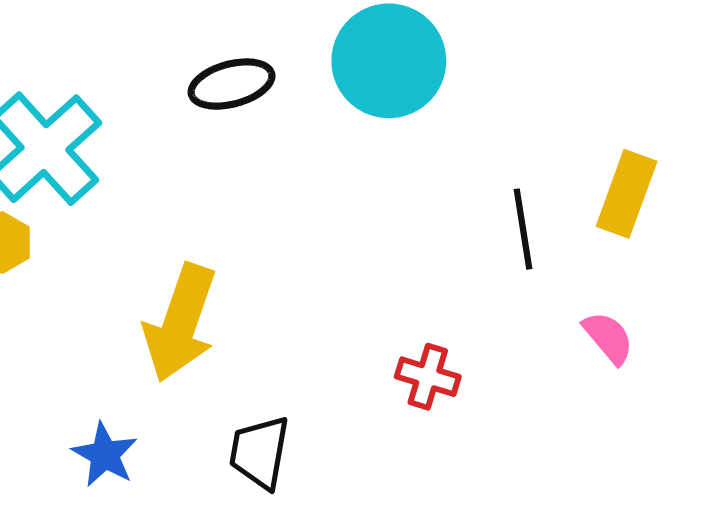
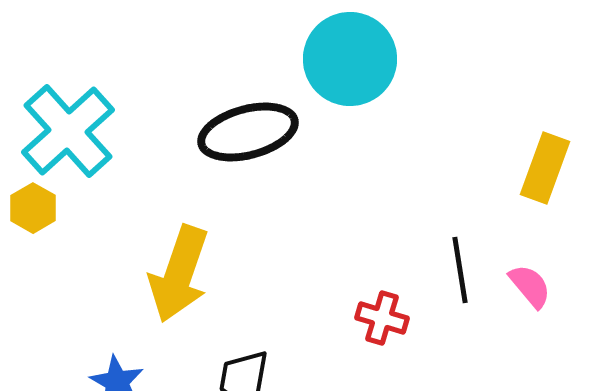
black ellipse: (232, 84) -> (248, 132), moved, size x1.4
black line: (523, 229) -> (460, 270), moved

